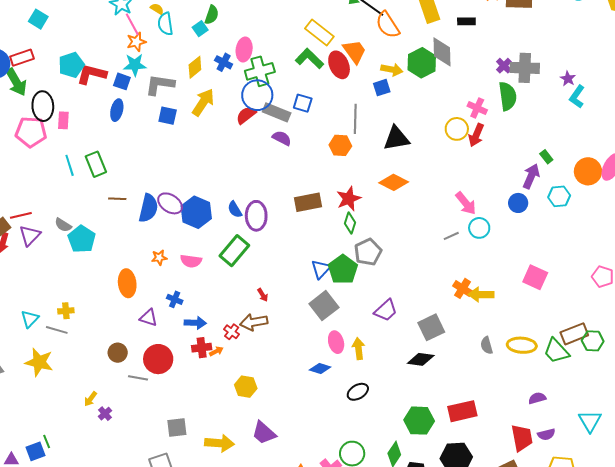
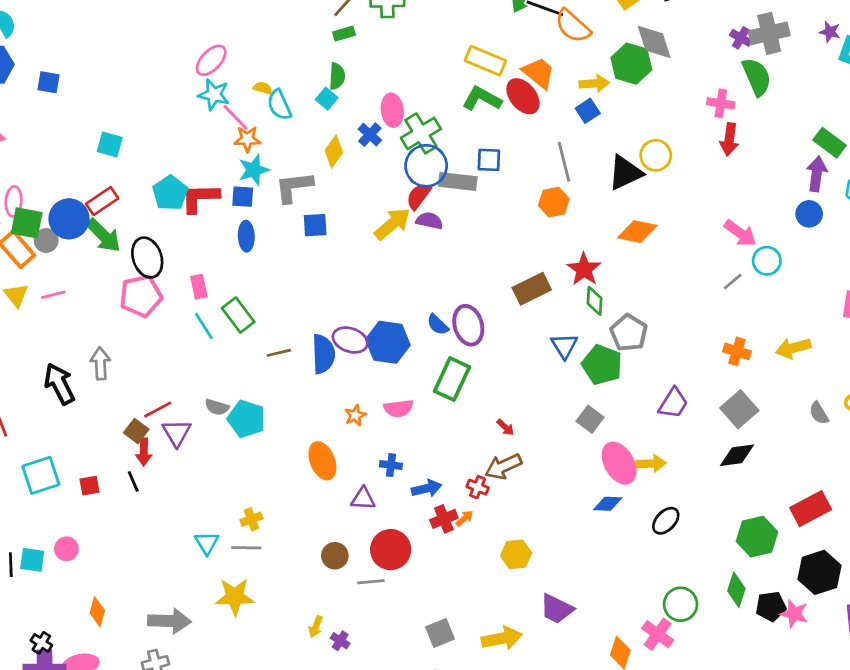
orange star: (136, 42) -> (247, 139), turned 30
blue cross: (224, 62) -> (370, 135), turned 30
yellow arrow: (203, 102) -> (392, 224), moved, turned 32
pink rectangle: (63, 120) -> (199, 287), moved
yellow circle: (457, 129) -> (656, 155), moved
purple semicircle: (282, 138) -> (429, 221), moved
green rectangle: (546, 157) -> (830, 143), size x1.6
blue triangle: (321, 269) -> (564, 346), moved
orange cross: (463, 288) -> (737, 351), moved
gray square: (324, 306) -> (590, 419), size x0.7
pink ellipse: (336, 342) -> (619, 463), size x1.4
yellow arrow: (358, 349) -> (651, 464), turned 110

